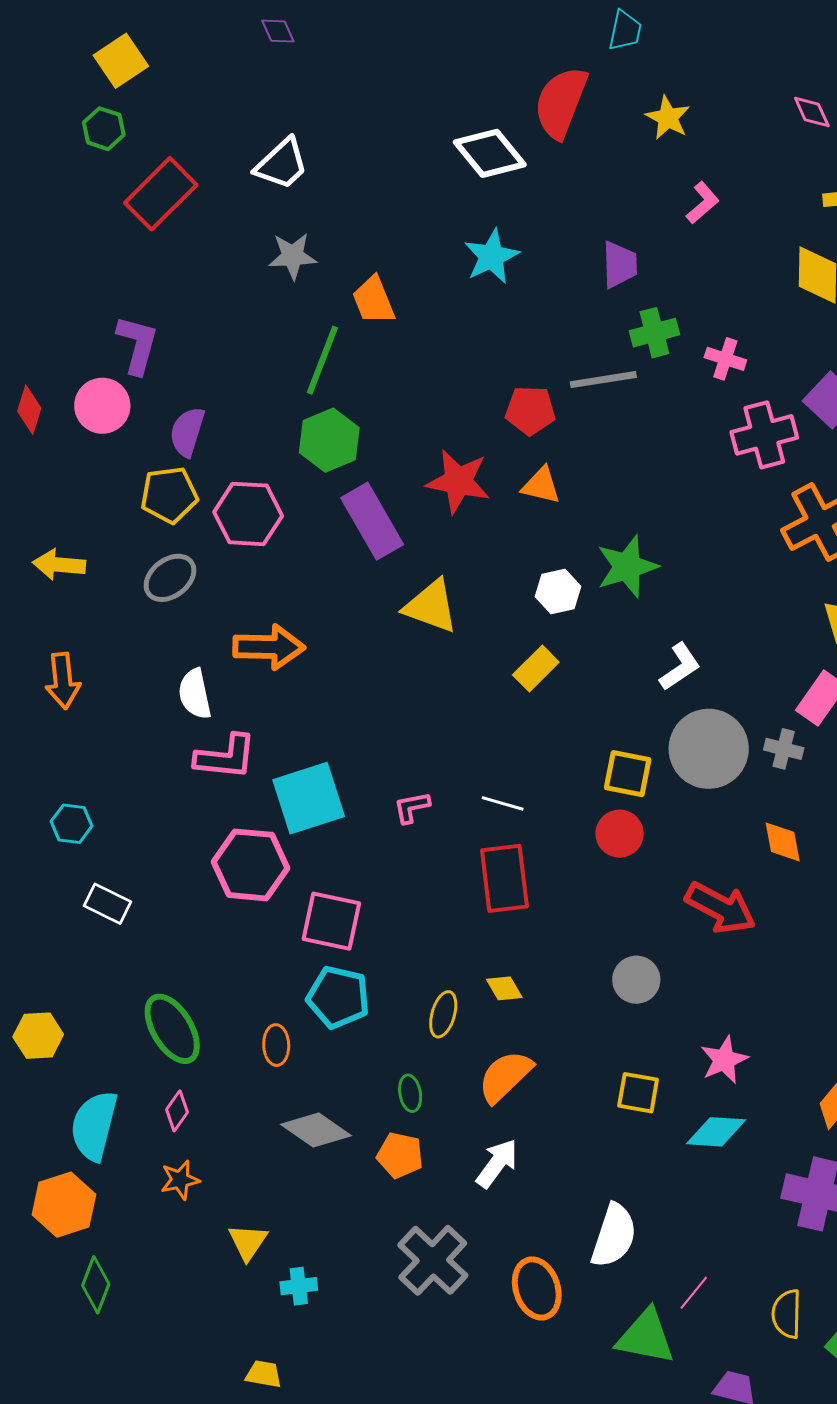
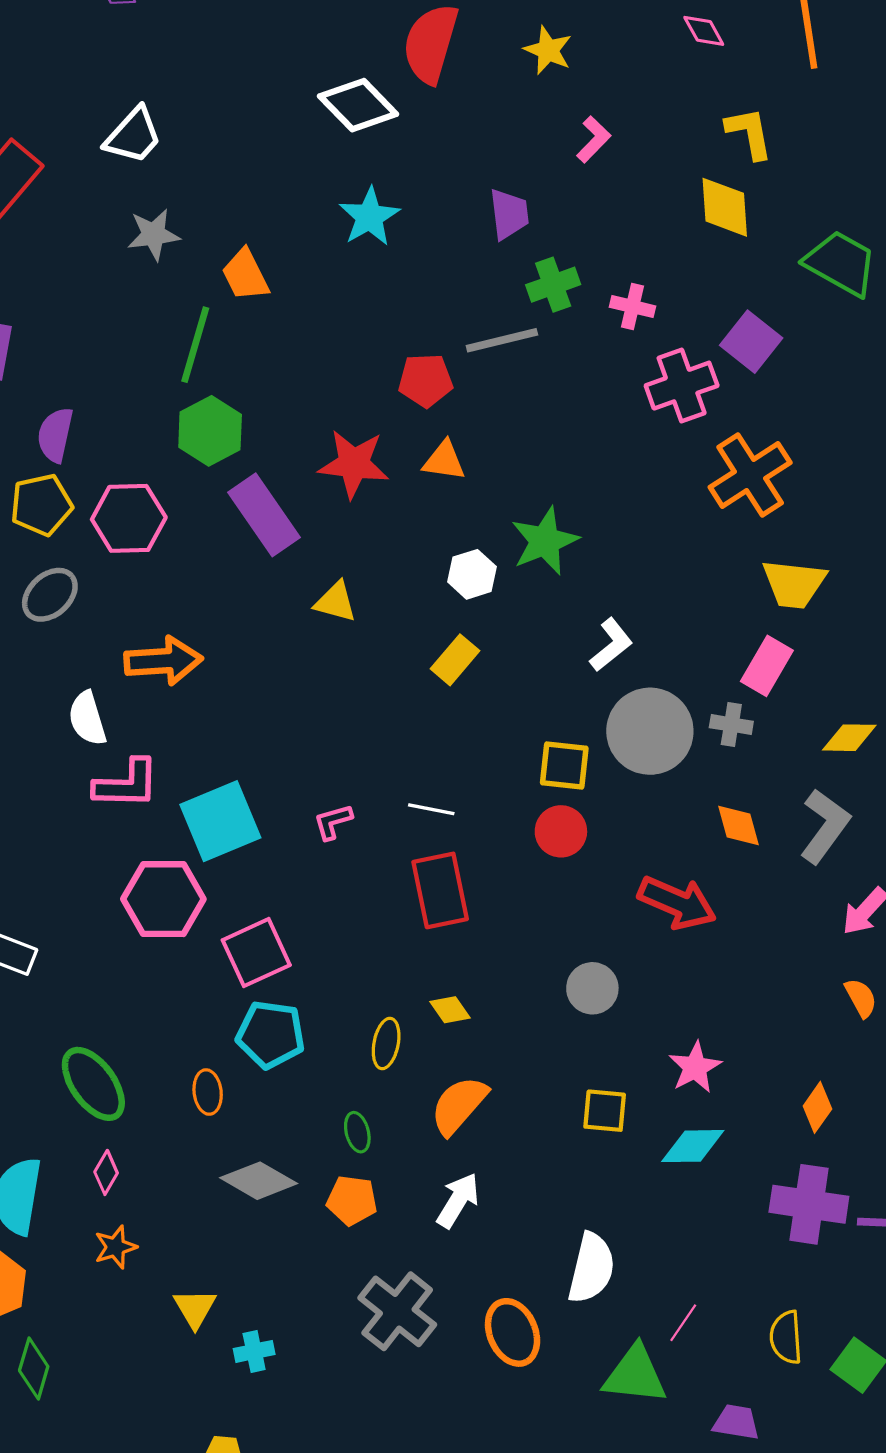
yellow triangle: (431, 606) -> (336, 602), size x0.7
pink square: (331, 921) -> (256, 953), turned -32

